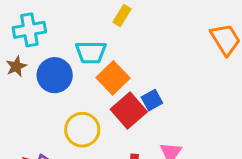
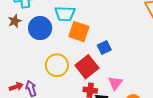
orange square: (113, 78) -> (79, 32), turned -30
red square: (129, 111) -> (87, 67), moved

